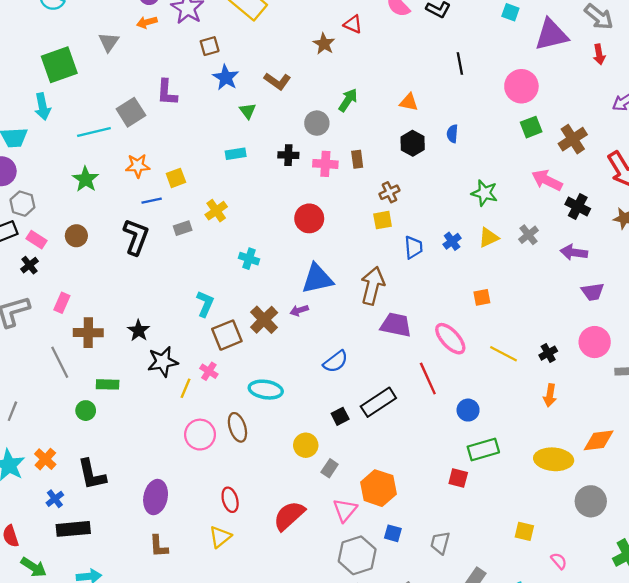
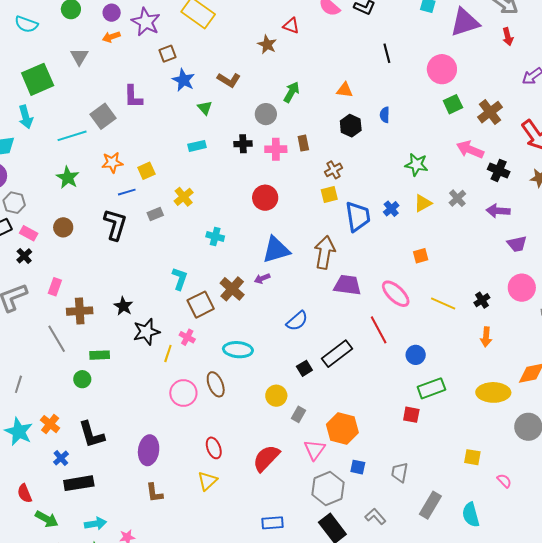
blue trapezoid: (413, 247) -> (358, 216), size x1.5

